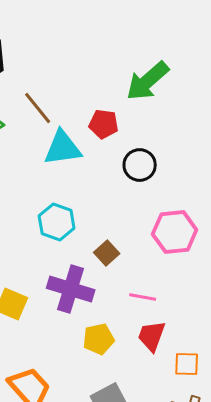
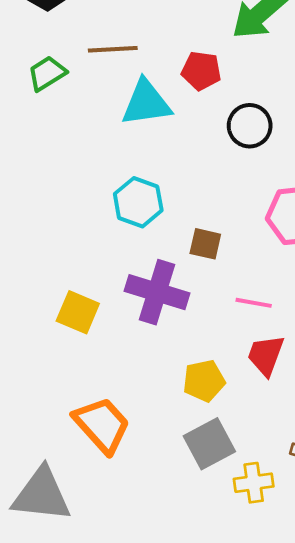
brown line: (38, 108) -> (113, 49), turned -54
brown square: (107, 253) -> (205, 244), turned -35
yellow pentagon: (99, 339) -> (204, 381), moved

